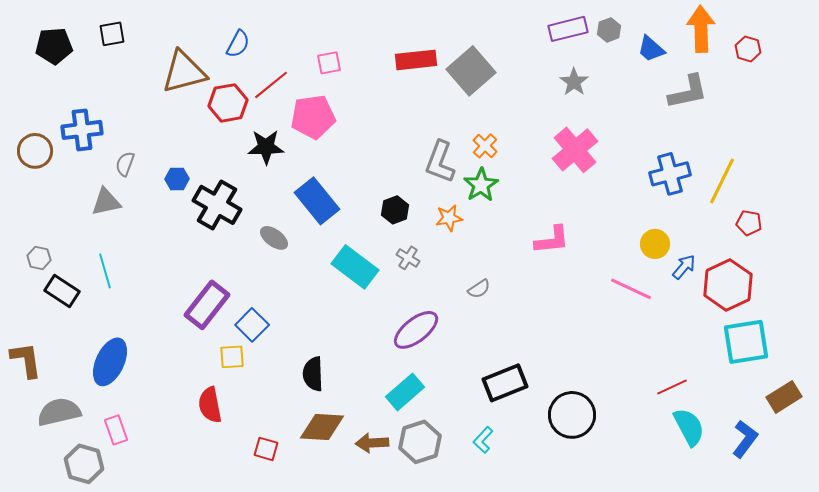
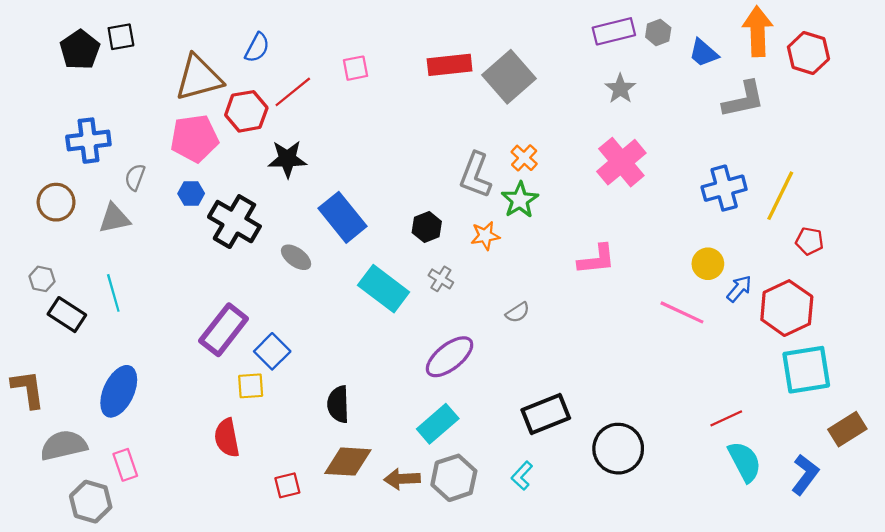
black pentagon: (54, 46) -> (80, 50), moved, turned -30
red hexagon: (748, 49) -> (808, 53), size x1.5
pink pentagon: (313, 117) -> (194, 138), moved
brown circle: (35, 151) -> (56, 202), moved
red square: (266, 449) -> (287, 485), turned -30

